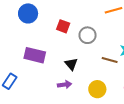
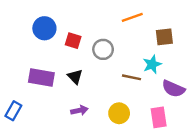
blue circle: (28, 13) -> (44, 28), moved
black triangle: (71, 64) -> (75, 77), moved

